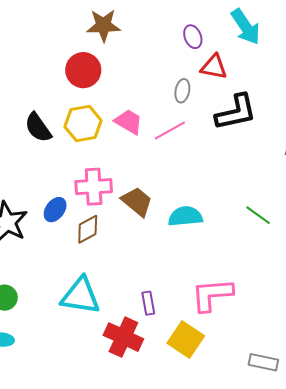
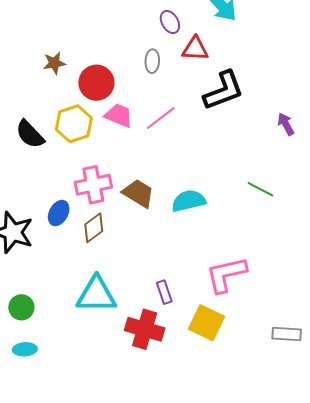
brown star: (104, 25) -> (54, 63), moved, size x0.7
red circle: (83, 70) -> (96, 83), moved
gray ellipse: (182, 91) -> (152, 61), moved

